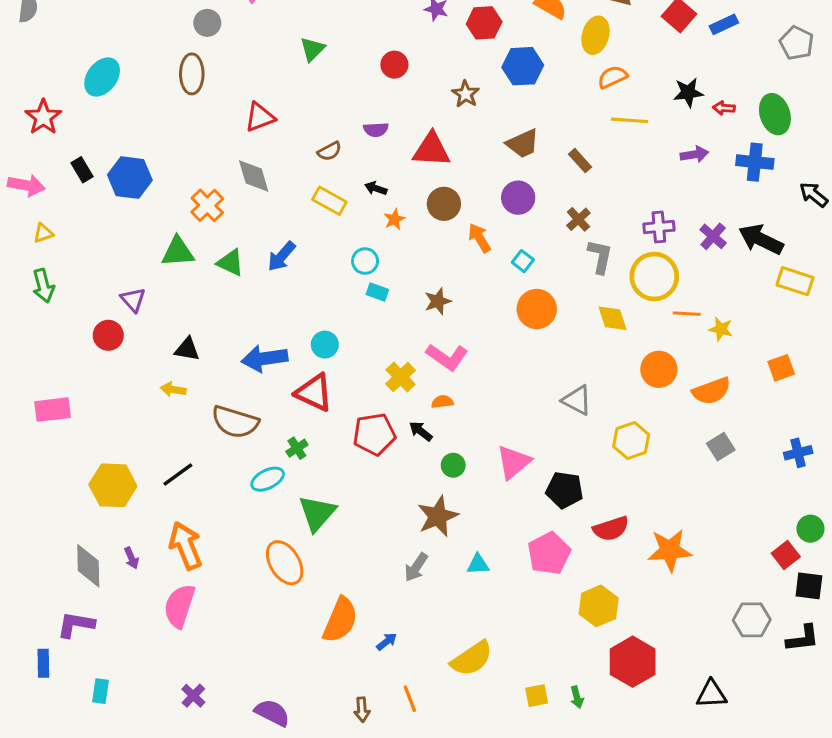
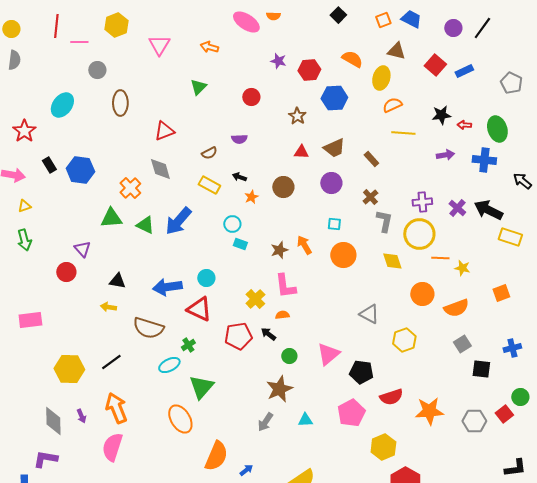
gray circle: (207, 23) -> (97, 70), moved
red triangle: (432, 150) -> (301, 152), moved, size x0.6
orange arrow: (479, 238) -> (304, 245), moved
blue arrow: (281, 256) -> (178, 221), size x1.4
cyan square: (523, 261) -> (334, 224), turned -32
pink L-shape: (447, 357) -> (285, 286), turned 48
black square: (809, 586) -> (481, 369), moved
gray hexagon: (752, 620) -> (474, 421), moved

